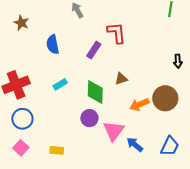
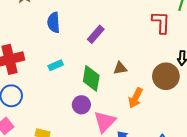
red L-shape: (117, 33) -> (161, 22), moved
brown circle: (165, 98) -> (166, 76), moved
orange arrow: (139, 105) -> (135, 98), turned -48

